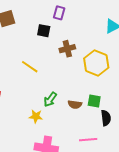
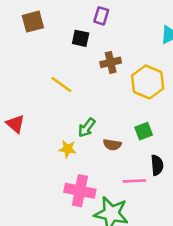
green square: (94, 101) -> (144, 131), turned -32
brown semicircle: (75, 104) -> (112, 145), moved
black semicircle: (106, 118) -> (157, 165), moved

